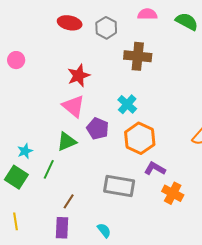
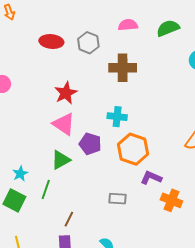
green semicircle: (187, 22) -> (168, 28), turned -45
cyan cross: (127, 104) -> (117, 117), turned -30
gray rectangle: (119, 186) -> (117, 199), size x0.6

